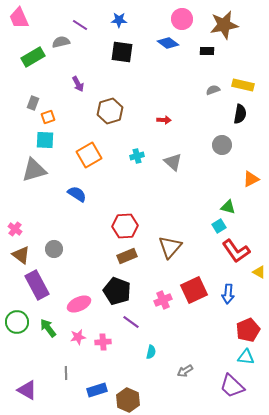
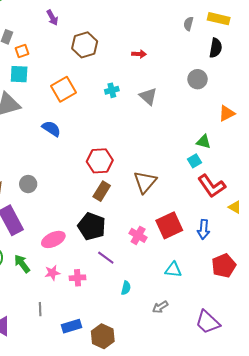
gray semicircle: (213, 90) -> (188, 24), turned -56
brown rectangle: (127, 256) -> (102, 191), turned -36
pink cross: (163, 300) -> (138, 235), turned -36
cyan triangle: (246, 357) -> (173, 270), moved

